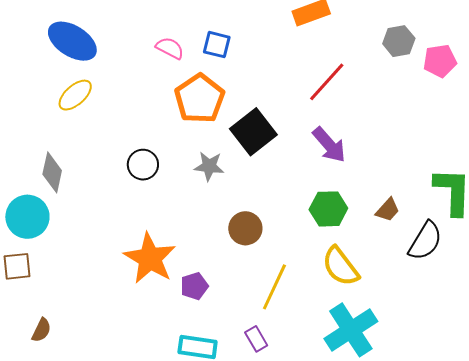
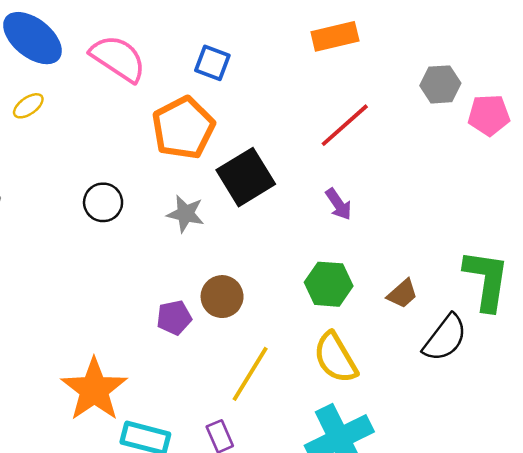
pink semicircle: (170, 48) -> (118, 58), moved, size x1.6
yellow ellipse: (75, 95) -> (28, 106), size x0.7
purple arrow: (329, 145) -> (339, 204), size x0.7
orange star: (150, 258) -> (94, 390), moved
purple pentagon: (194, 286) -> (174, 318), moved

